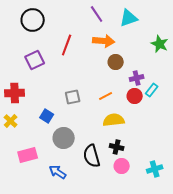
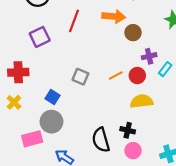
brown circle: (116, 62) -> (133, 33), moved
red circle: (135, 96) -> (137, 76), moved
gray square: (73, 97) -> (80, 77), turned 35
yellow semicircle: (114, 120) -> (142, 101), moved
gray circle: (64, 138) -> (51, 122), moved

